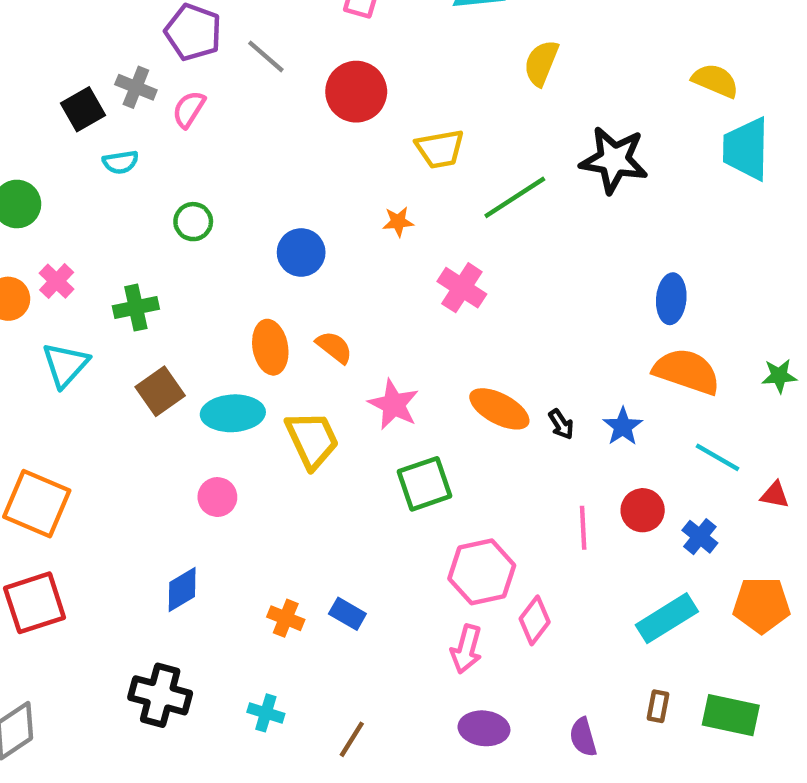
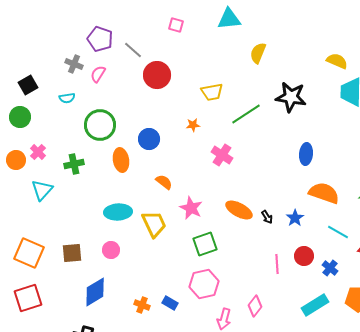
red circle: (356, 92) -> (157, 75), moved
black square: (83, 109) -> (28, 85), moved
green circle: (193, 222) -> (100, 125), size x1.8
blue ellipse: (671, 299) -> (306, 154), moved
orange ellipse: (270, 347) -> (121, 160), moved
brown square: (160, 391) -> (72, 253), moved, turned 30
pink hexagon: (482, 572) -> (204, 284), moved
blue diamond: (182, 590) -> (95, 292), size x1.4

